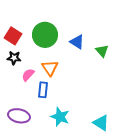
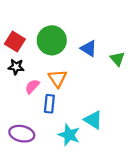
cyan triangle: (101, 123) -> (93, 120), moved

